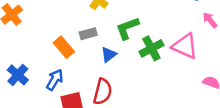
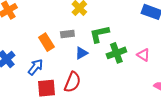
pink triangle: (185, 46) -> (143, 55), size x0.6

